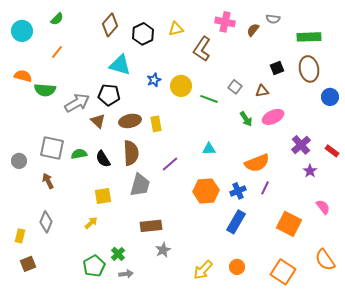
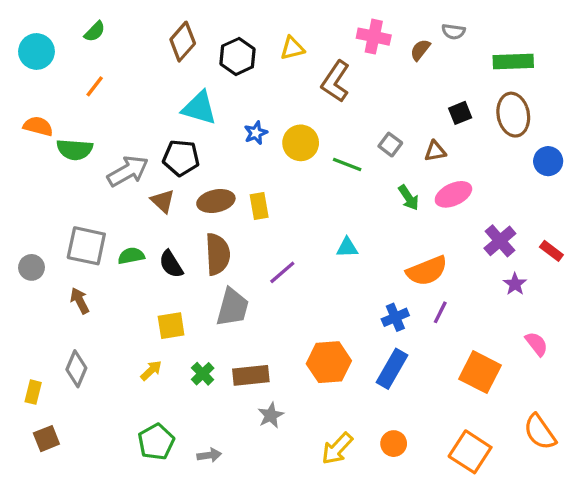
orange hexagon: (206, 191) -> (329, 362), moved
green cross: (118, 254) -> (203, 374), moved

